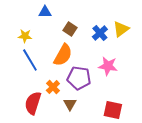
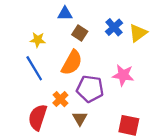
blue triangle: (45, 12) -> (65, 14), moved
blue cross: (100, 33) -> (114, 27), moved
yellow star: (25, 36) -> (38, 40), moved

